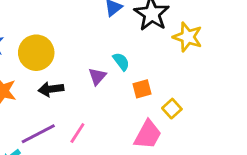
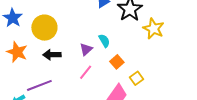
orange square: (142, 89) -> (117, 62), turned -32
pink line: (77, 133) -> (86, 72), moved

